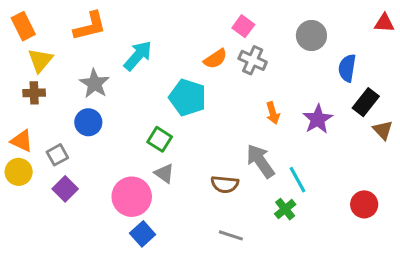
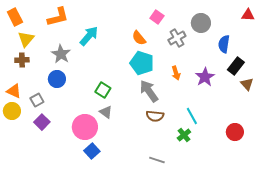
orange semicircle: (215, 59) -> (139, 38), turned 84
gray cross: (253, 60) -> (177, 38), moved, turned 36
cyan pentagon: (188, 97) -> (142, 63), moved
gray arrow: (260, 161) -> (149, 91), moved
brown semicircle: (225, 184) -> (155, 116), moved
gray line: (231, 235) -> (157, 160), moved

